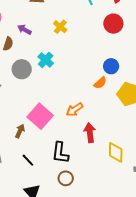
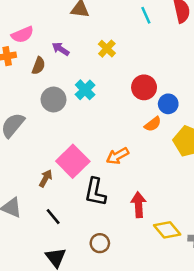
red circle: (113, 24) -> (144, 87), moved
red arrow: (90, 133) -> (139, 205), moved
yellow diamond: (116, 152) -> (167, 230), moved, turned -45
black L-shape: (60, 153) -> (95, 192), moved

